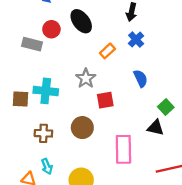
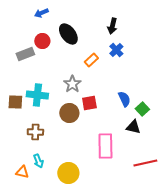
gray rectangle: (32, 44) -> (25, 54), turned -36
blue semicircle: (141, 78) -> (124, 99), moved
brown circle: (82, 128) -> (69, 113), moved

